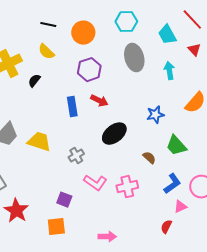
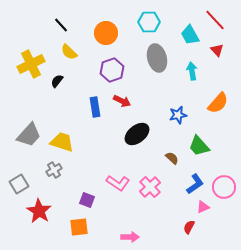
black line: (48, 25) -> (61, 25), moved, turned 35
gray cross: (76, 156) -> (54, 170), moved
pink cross: (127, 187) -> (150, 187), turned -30

